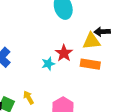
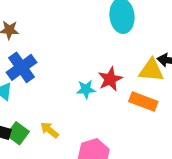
yellow arrow: (28, 97) -> (49, 130), turned -32

